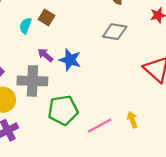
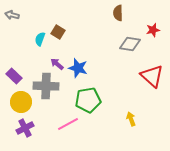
gray diamond: (115, 32) -> (130, 44), moved
green pentagon: (63, 110) -> (88, 100), moved
pink line: (99, 126) -> (68, 124), moved

